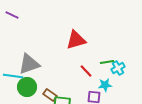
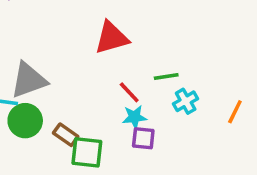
cyan cross: (118, 68) -> (186, 101), moved
cyan star: (105, 85) -> (134, 117), moved

